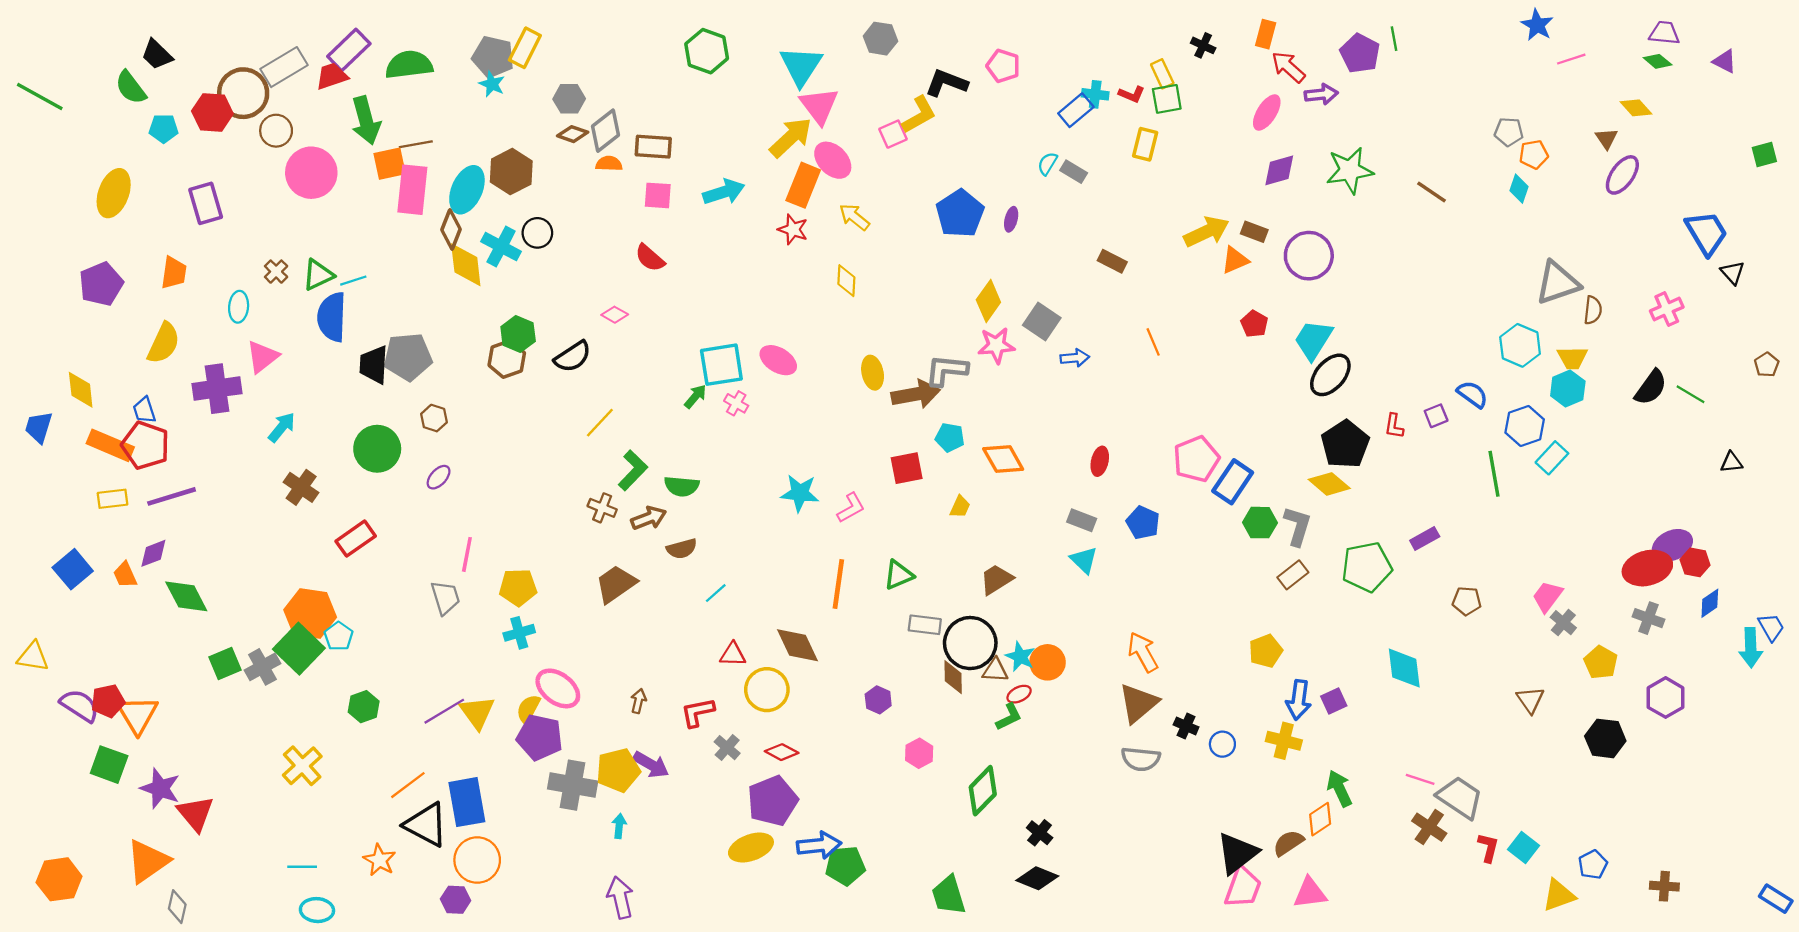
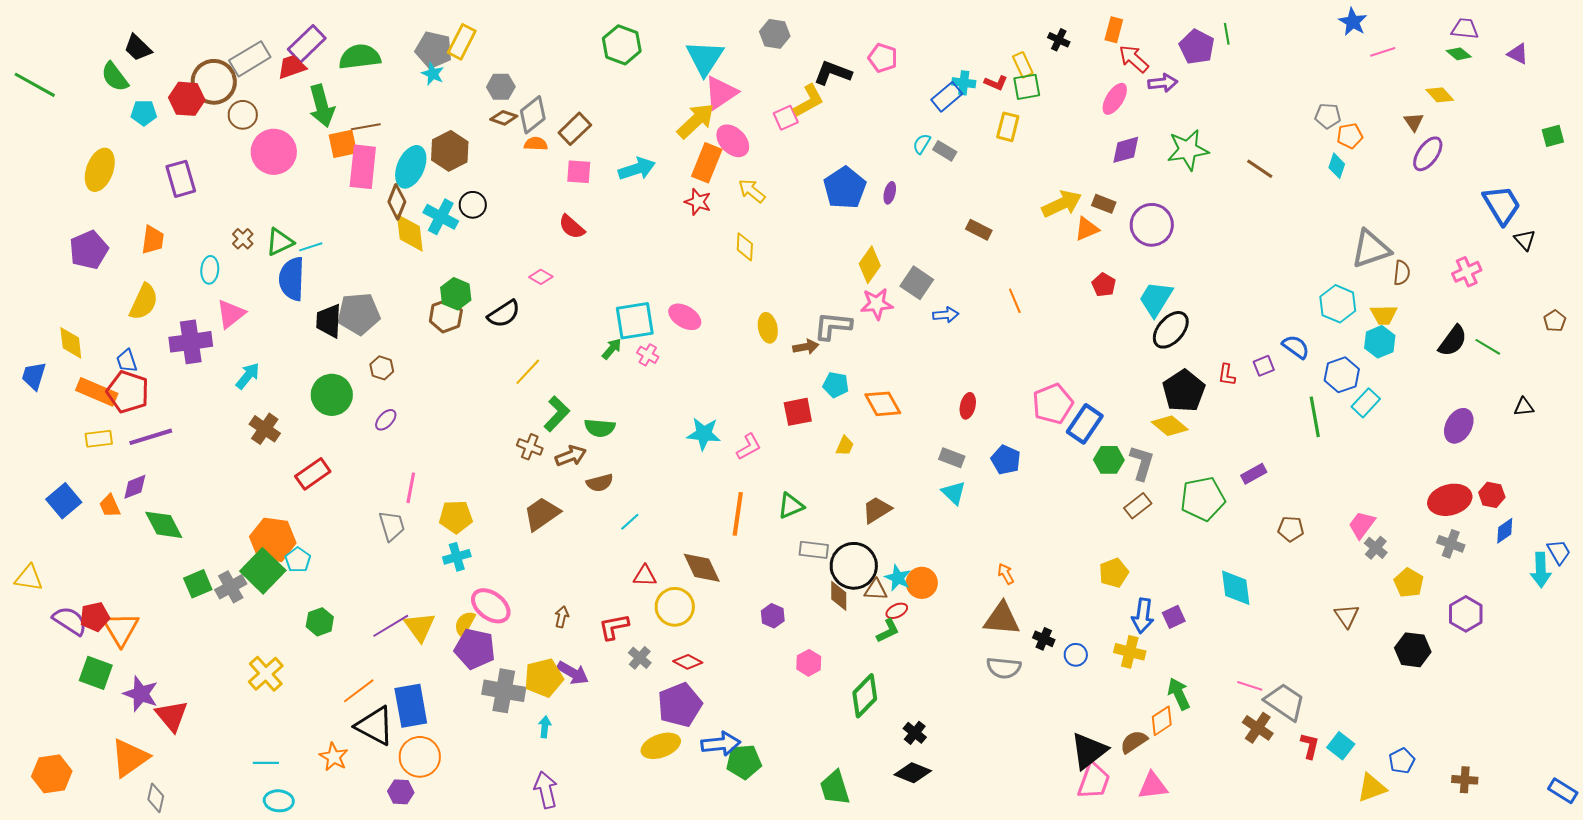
pink triangle: (819, 106) -> (721, 93), turned 33
brown rectangle: (653, 147) -> (575, 129), turned -48
brown arrow: (916, 394) -> (806, 347), size x0.6
purple ellipse: (1672, 545) -> (1459, 426), moved, turned -36
orange arrow: (1143, 652) -> (1006, 574), size x0.6
brown triangle: (1138, 703) -> (1002, 619), turned 45

